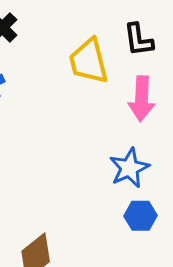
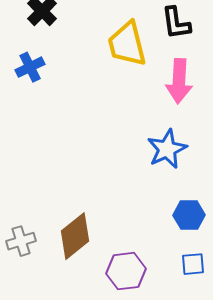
blue hexagon: (141, 216) -> (189, 215), moved

